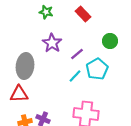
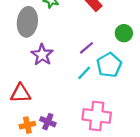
purple star: (52, 43) -> (42, 55), moved
gray ellipse: (25, 66) -> (27, 22), moved

